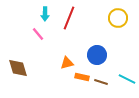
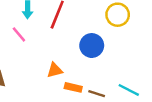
blue circle: (97, 55) -> (92, 46), moved

